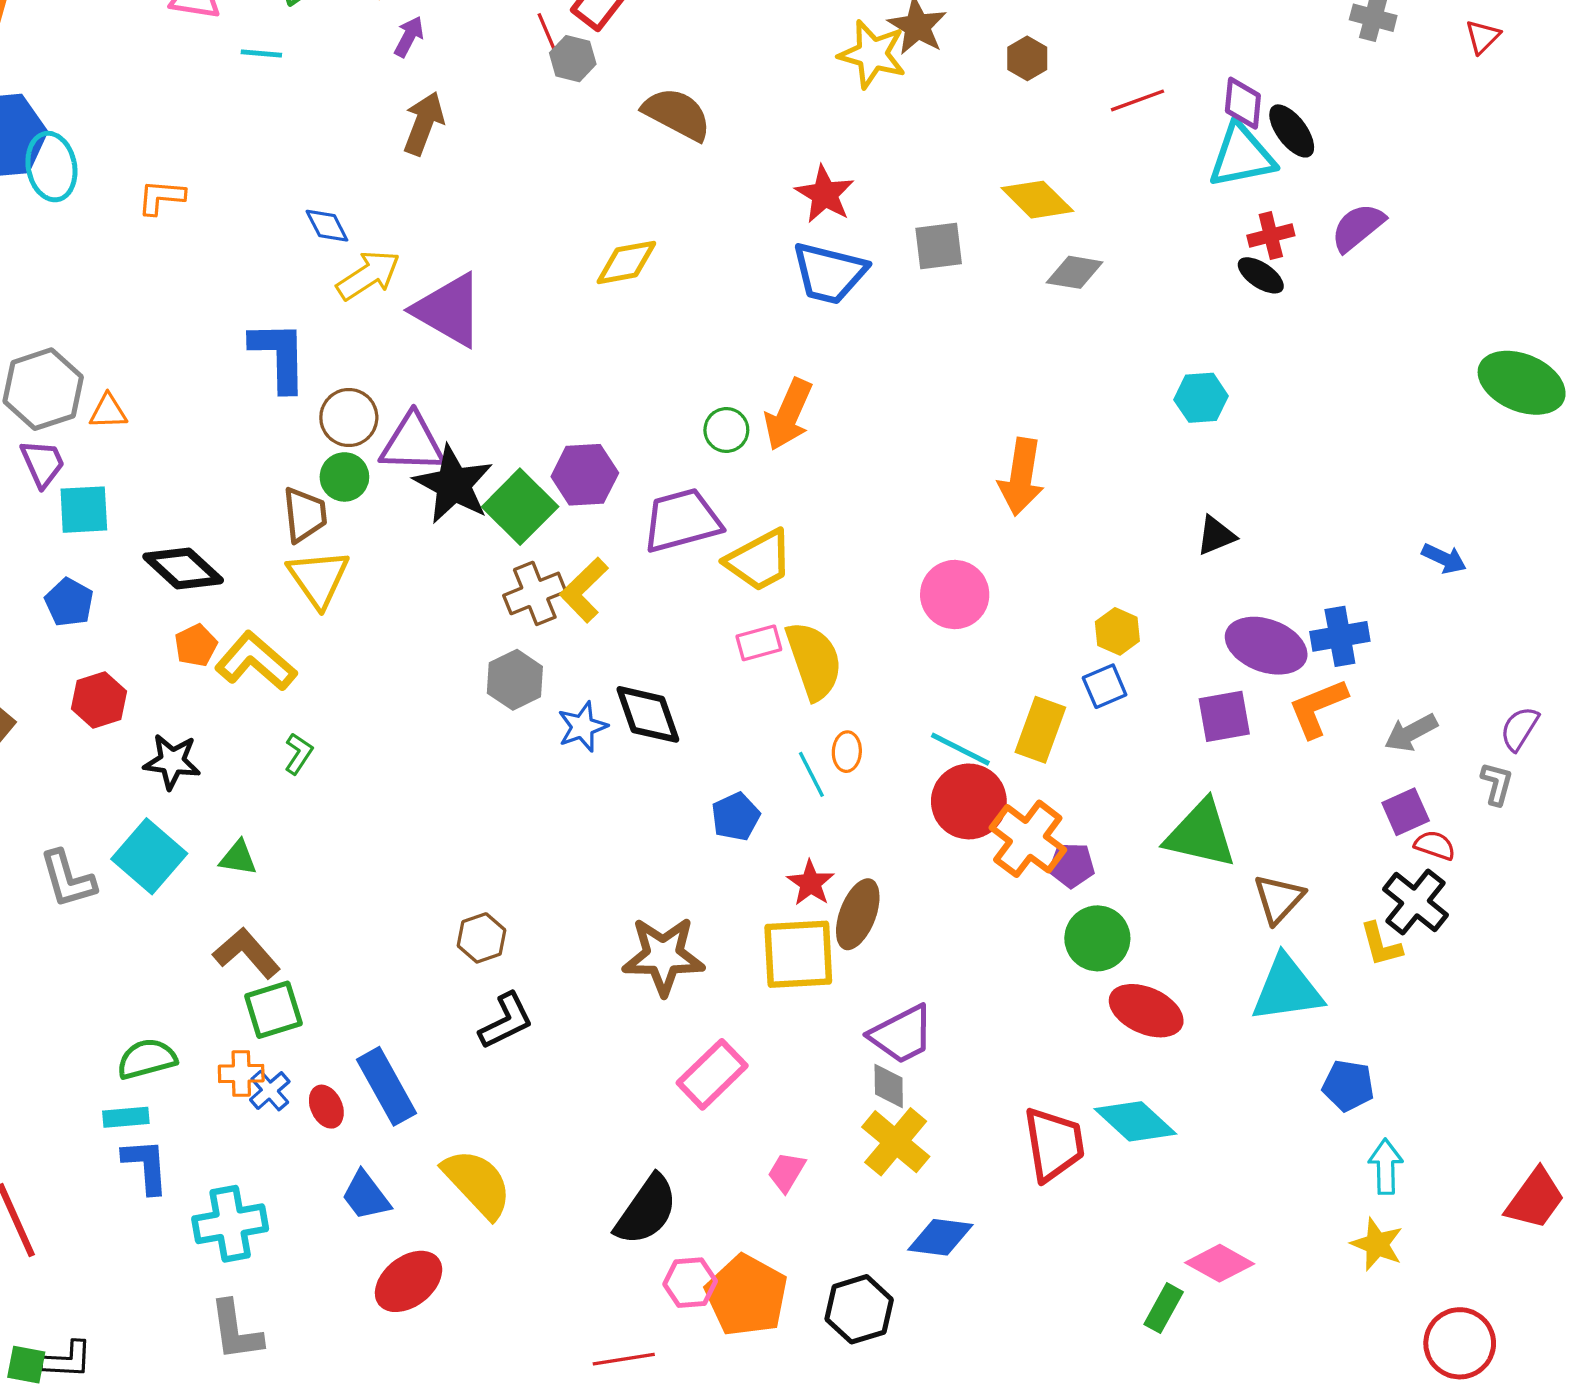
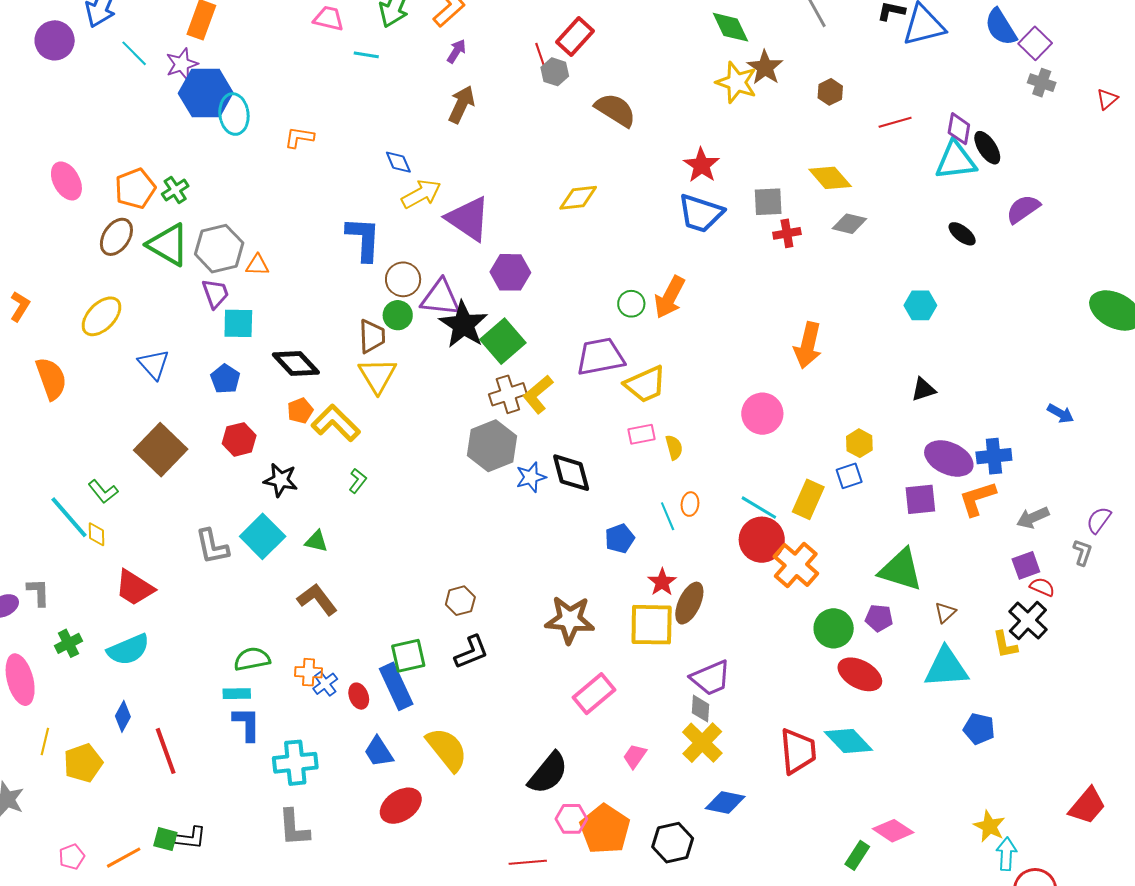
red cross: (1271, 235) -> (787, 233), moved
purple hexagon: (585, 475) -> (510, 272), moved
yellow semicircle: (814, 661) -> (674, 447), size x0.5
gray hexagon: (515, 680) -> (492, 446), size x1.4
purple pentagon: (1072, 865) -> (879, 618), moved
brown triangle: (1279, 899) -> (945, 612), size x0.7
green square: (273, 1010) -> (408, 656), moved
cyan arrow: (1386, 1167) -> (1006, 854), moved

